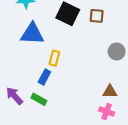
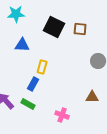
blue triangle: (32, 34) -> (22, 45), size x0.7
pink cross: (107, 111) -> (62, 115), moved

